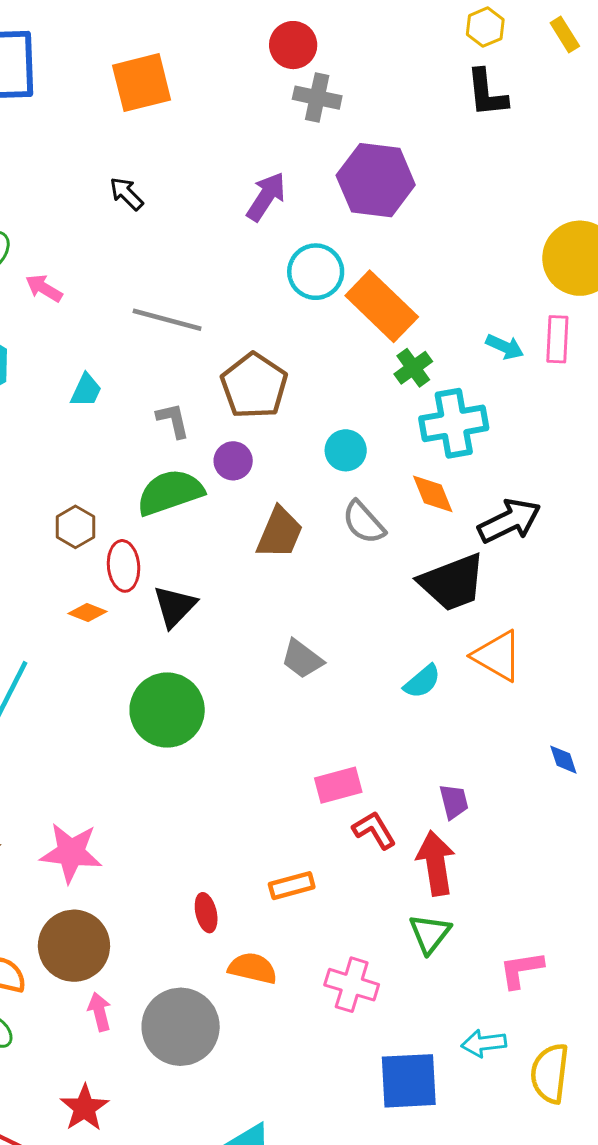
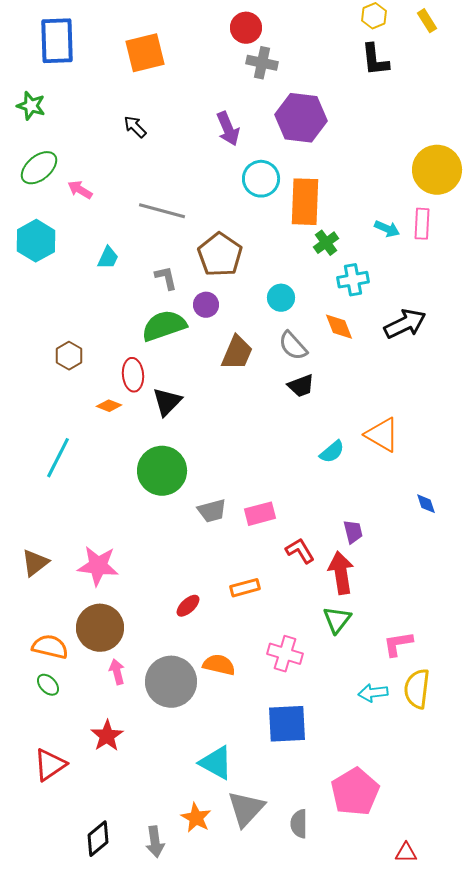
purple arrow: (266, 197) -> (228, 129), turned 124
orange rectangle: (382, 306) -> (305, 202), turned 48
cyan cross: (454, 423) -> (353, 280), size x0.7
black arrow: (509, 521) -> (405, 324), moved
brown hexagon: (75, 527) -> (69, 356), moved
black trapezoid: (452, 582) -> (301, 386), moved, size x0.6
gray trapezoid: (302, 659) -> (212, 511), moved, turned -52
pink rectangle: (338, 785) -> (260, 514), moved
red ellipse: (206, 913) -> (188, 606), turned 60
orange semicircle: (253, 968) -> (219, 665), moved
yellow semicircle: (550, 1073) -> (417, 689), moved
blue square: (409, 1081) -> (287, 724), moved

